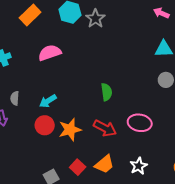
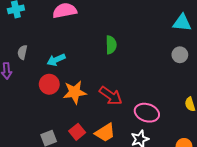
green semicircle: (106, 92) -> (111, 45), moved
pink ellipse: (140, 123) -> (147, 113), moved

